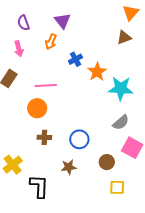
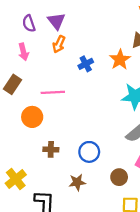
purple triangle: (62, 21) -> (56, 21), moved
orange star: (97, 72) -> (120, 60), moved
orange circle: (37, 108) -> (32, 117), moved

